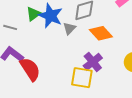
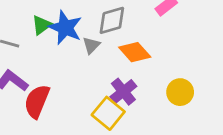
red semicircle: (30, 69) -> (37, 101), turned -125
yellow square: (82, 78) -> (108, 113), turned 30

